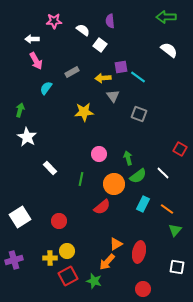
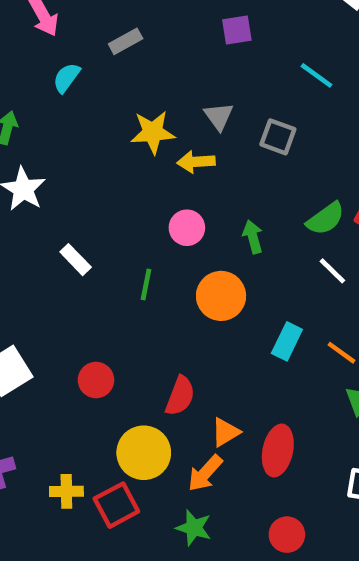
cyan line: (138, 77) -> (316, 75), moved
yellow arrow: (103, 78) -> (196, 162), moved
gray triangle: (113, 96) -> (219, 116), moved
green semicircle: (138, 176) -> (326, 219), moved
red semicircle: (102, 207) -> (180, 396), moved, turned -30
yellow circle: (67, 251) -> (144, 453), moved, size x1.5
yellow cross: (50, 258) -> (66, 491), moved
green star: (94, 281) -> (194, 528), moved

